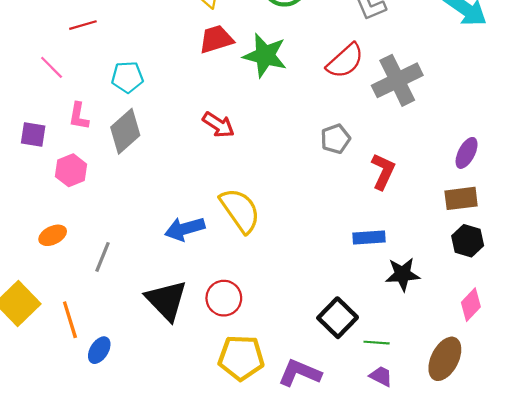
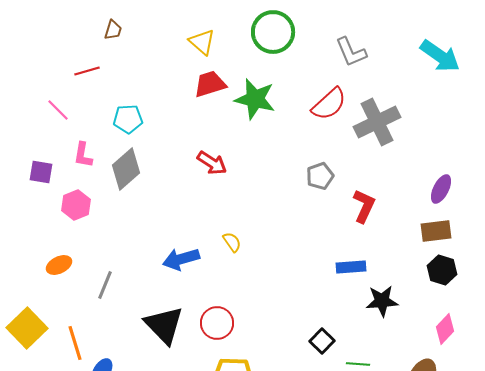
yellow semicircle: (240, 210) -> (232, 242), size x0.5
black square: (338, 318) -> (322, 341), size x0.7

